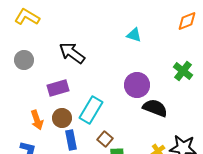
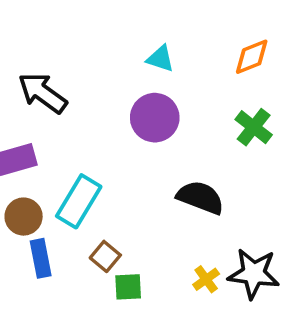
orange diamond: (187, 21) -> (252, 57), moved
purple circle: (137, 85) -> (155, 118), moved

